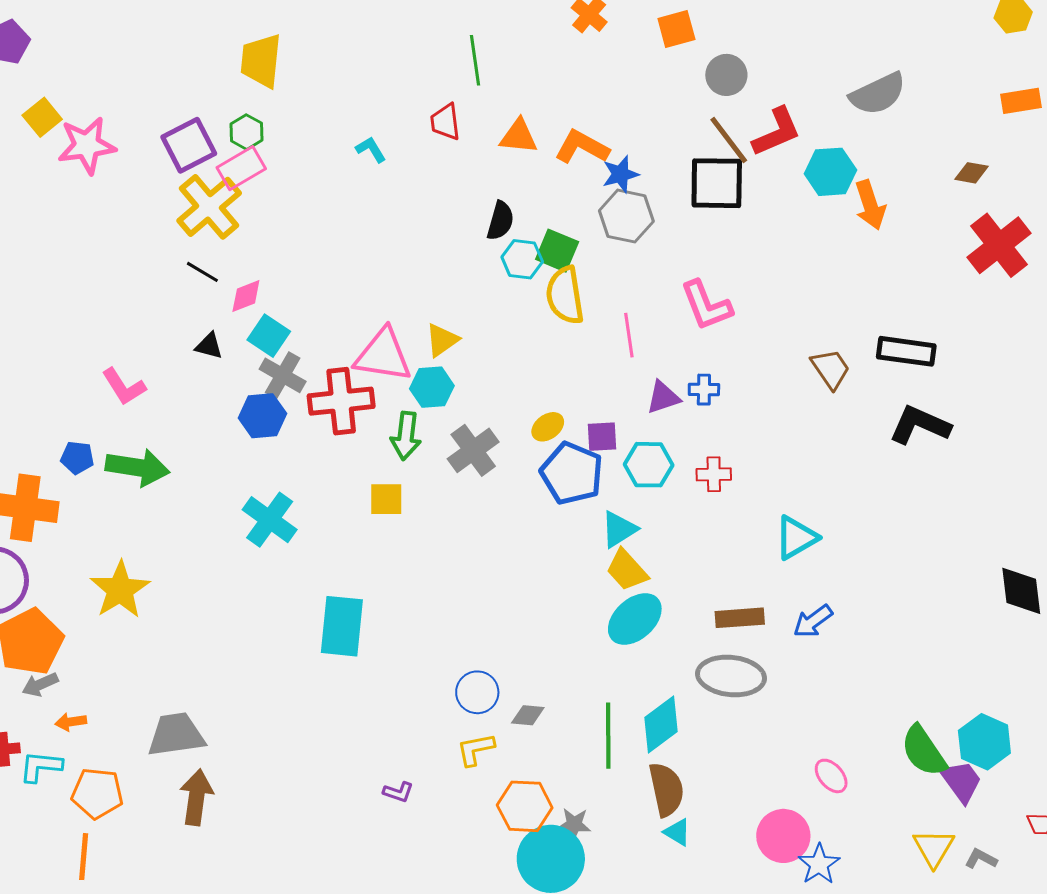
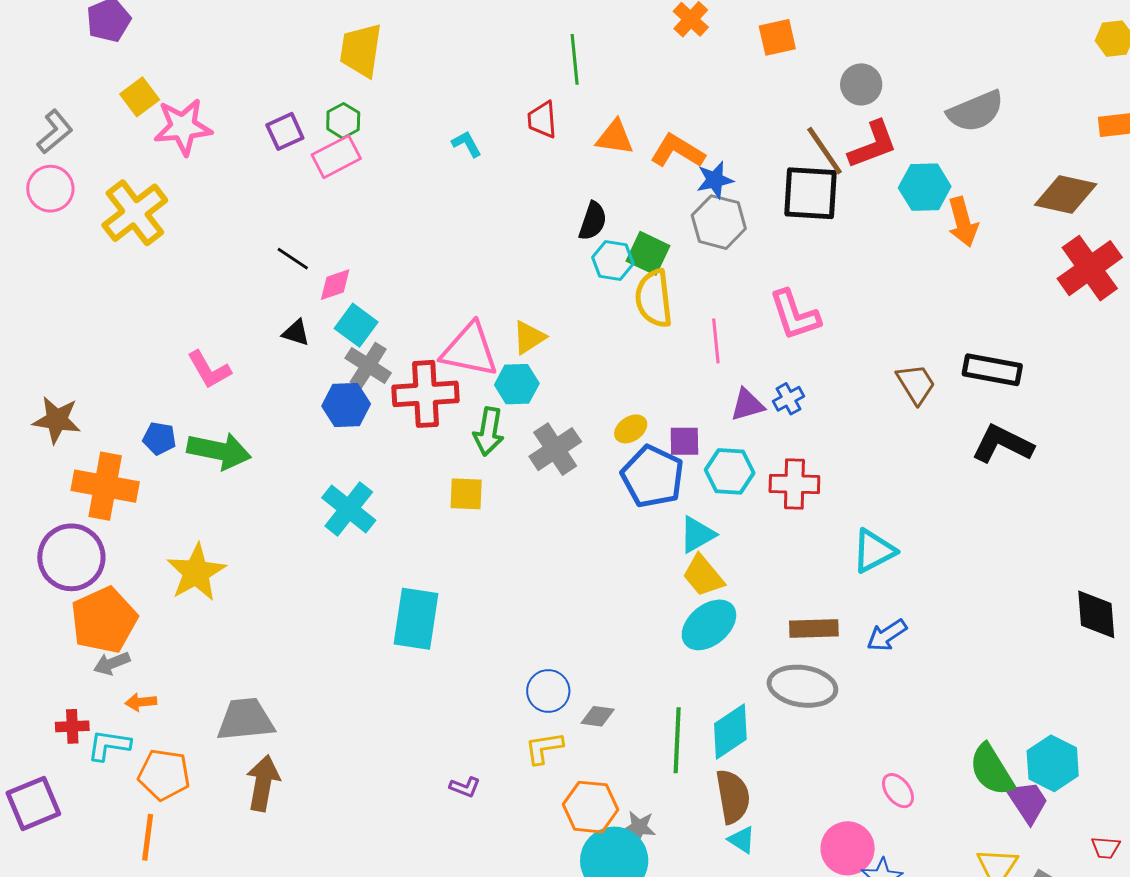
gray circle: (726, 75) -> (861, 84), moved
purple square: (189, 145) -> (285, 131), size x0.7
brown diamond: (972, 173) -> (1066, 194), size x1.8
yellow cross: (209, 207) -> (135, 213), moved
blue cross: (704, 390) -> (788, 399), turned -32
red cross: (714, 474) -> (794, 484), size x1.4

